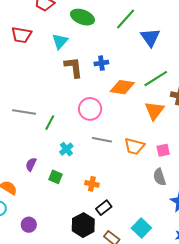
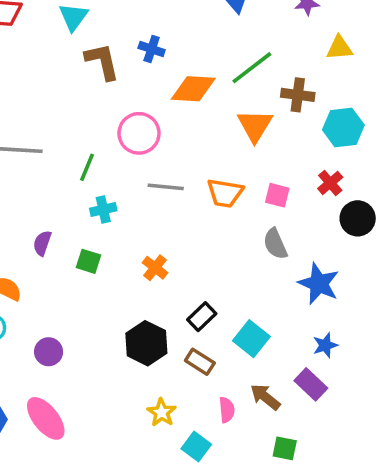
blue cross: (101, 63) -> (152, 49), turned 32
green line: (50, 123) -> (87, 167), moved
cyan cross: (66, 149) -> (103, 210), turned 32
pink square: (163, 150) -> (277, 195), turned 32
orange cross: (92, 184) -> (155, 268), turned 32
black rectangle: (104, 208) -> (202, 317), moved

